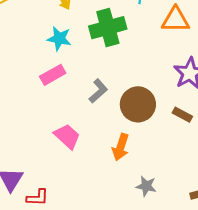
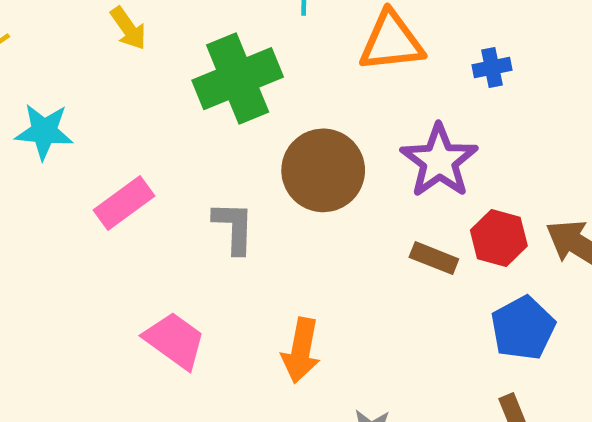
cyan star: (59, 39) -> (44, 131), moved
gray L-shape: (98, 91) -> (234, 227), turned -40
brown circle: (138, 104) -> (323, 170), moved

